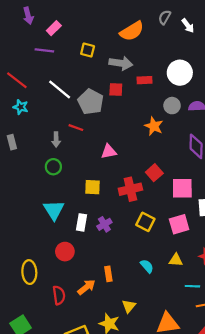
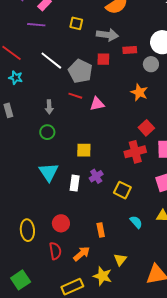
gray circle: (172, 106) -> (151, 64), moved
red line: (76, 128) -> (75, 96), moved
pink triangle: (109, 152) -> (97, 104), moved
red square: (154, 173) -> (146, 128), moved
red cross: (130, 189) -> (135, 152), moved
yellow square: (145, 222) -> (122, 190), moved
purple cross: (104, 224) -> (96, 176), moved
red circle: (65, 252) -> (61, 223), moved
orange arrow: (86, 287) -> (82, 254), moved

